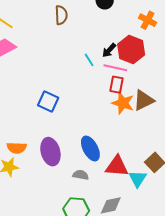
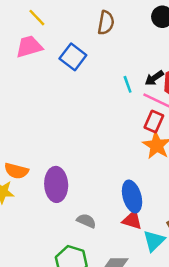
blue square: (48, 101) -> (73, 57), moved
blue ellipse: (90, 148) -> (132, 196), moved
red triangle: (117, 166) -> (132, 220), size x0.7

